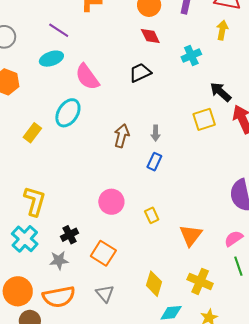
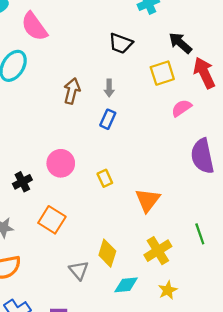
black trapezoid: (140, 73) -> (121, 43), moved, turned -135
black cross: (70, 235) -> (22, 182), moved
pink semicircle: (234, 239) -> (181, 108), moved
yellow cross: (200, 281) -> (158, 251), turned 35
gray triangle: (105, 293) -> (79, 270), moved

